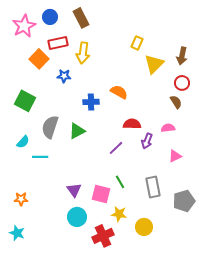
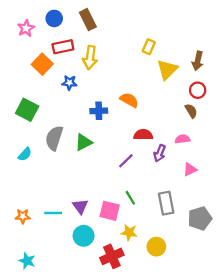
pink star: (24, 26) -> (26, 28), size x0.7
cyan line: (40, 157) -> (53, 213), moved
cyan star: (17, 233) -> (27, 261), moved

